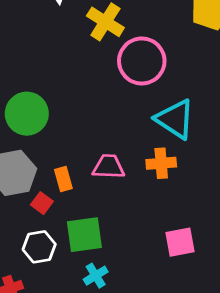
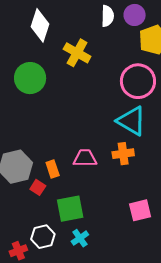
pink circle: (142, 61) -> (138, 81), moved
green circle: (27, 114) -> (30, 78), moved
white hexagon: (39, 247) -> (43, 237), moved

